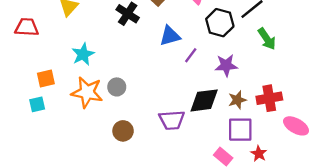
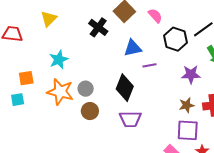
purple line: (191, 55) -> (149, 65), turned 40
purple star: (226, 65) -> (191, 74), moved
black diamond: (204, 100) -> (125, 88), moved, turned -64
brown circle: (123, 131) -> (90, 111), moved

